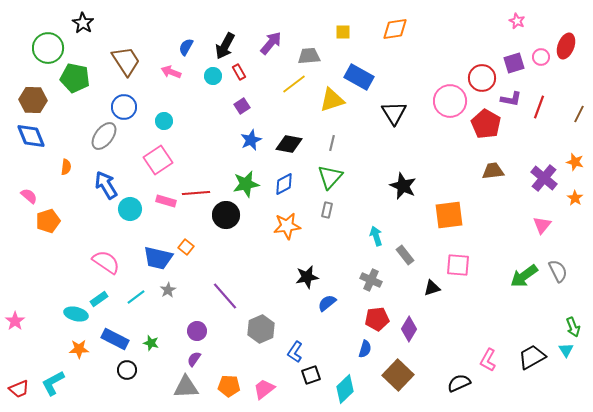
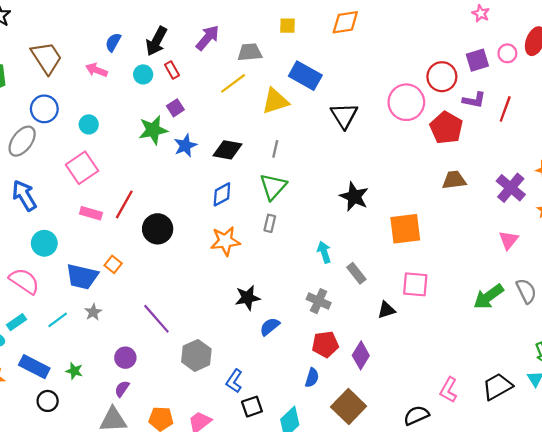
green star: (246, 184) -> (153, 130), moved
red line: (196, 193) -> (124, 204), turned -56
cyan circle: (130, 209) -> (44, 243), moved

